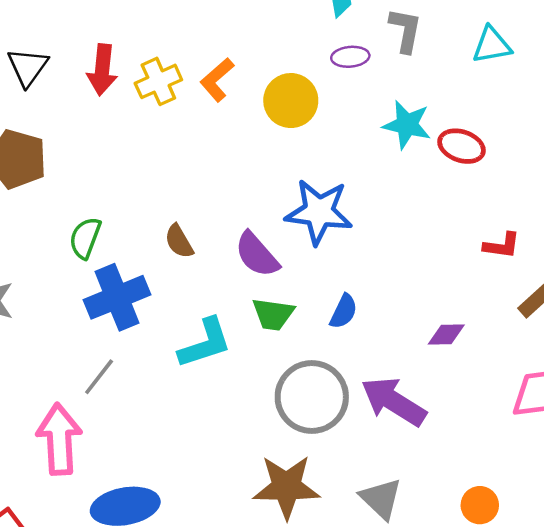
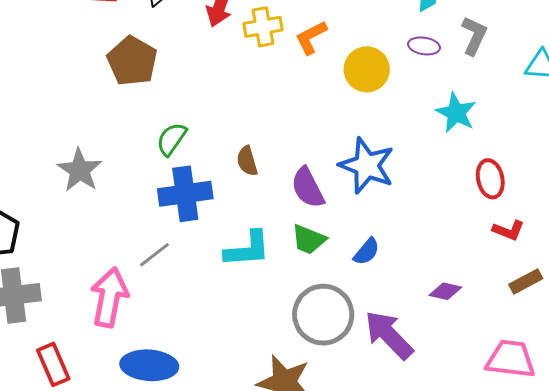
red ellipse: (461, 146) -> (490, 179), moved, turned 45

